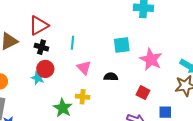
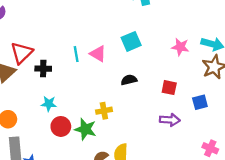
red triangle: (39, 25) -> (22, 53), moved
pink star: (151, 59) -> (180, 47), moved, size x0.7
pink triangle: (84, 68) -> (98, 54), moved
red circle: (45, 69) -> (61, 126), moved

